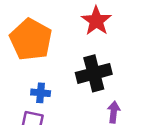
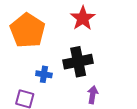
blue cross: (41, 93) -> (44, 74), moved

